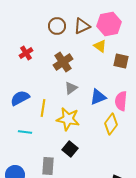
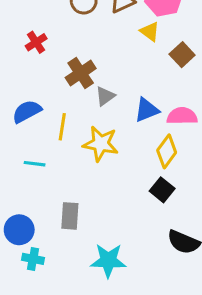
brown square: (121, 61) -> (182, 55), turned 35
brown cross: (63, 62) -> (81, 73), moved
pink semicircle: (121, 101) -> (182, 116), turned 84
black square: (70, 149) -> (162, 190), moved

